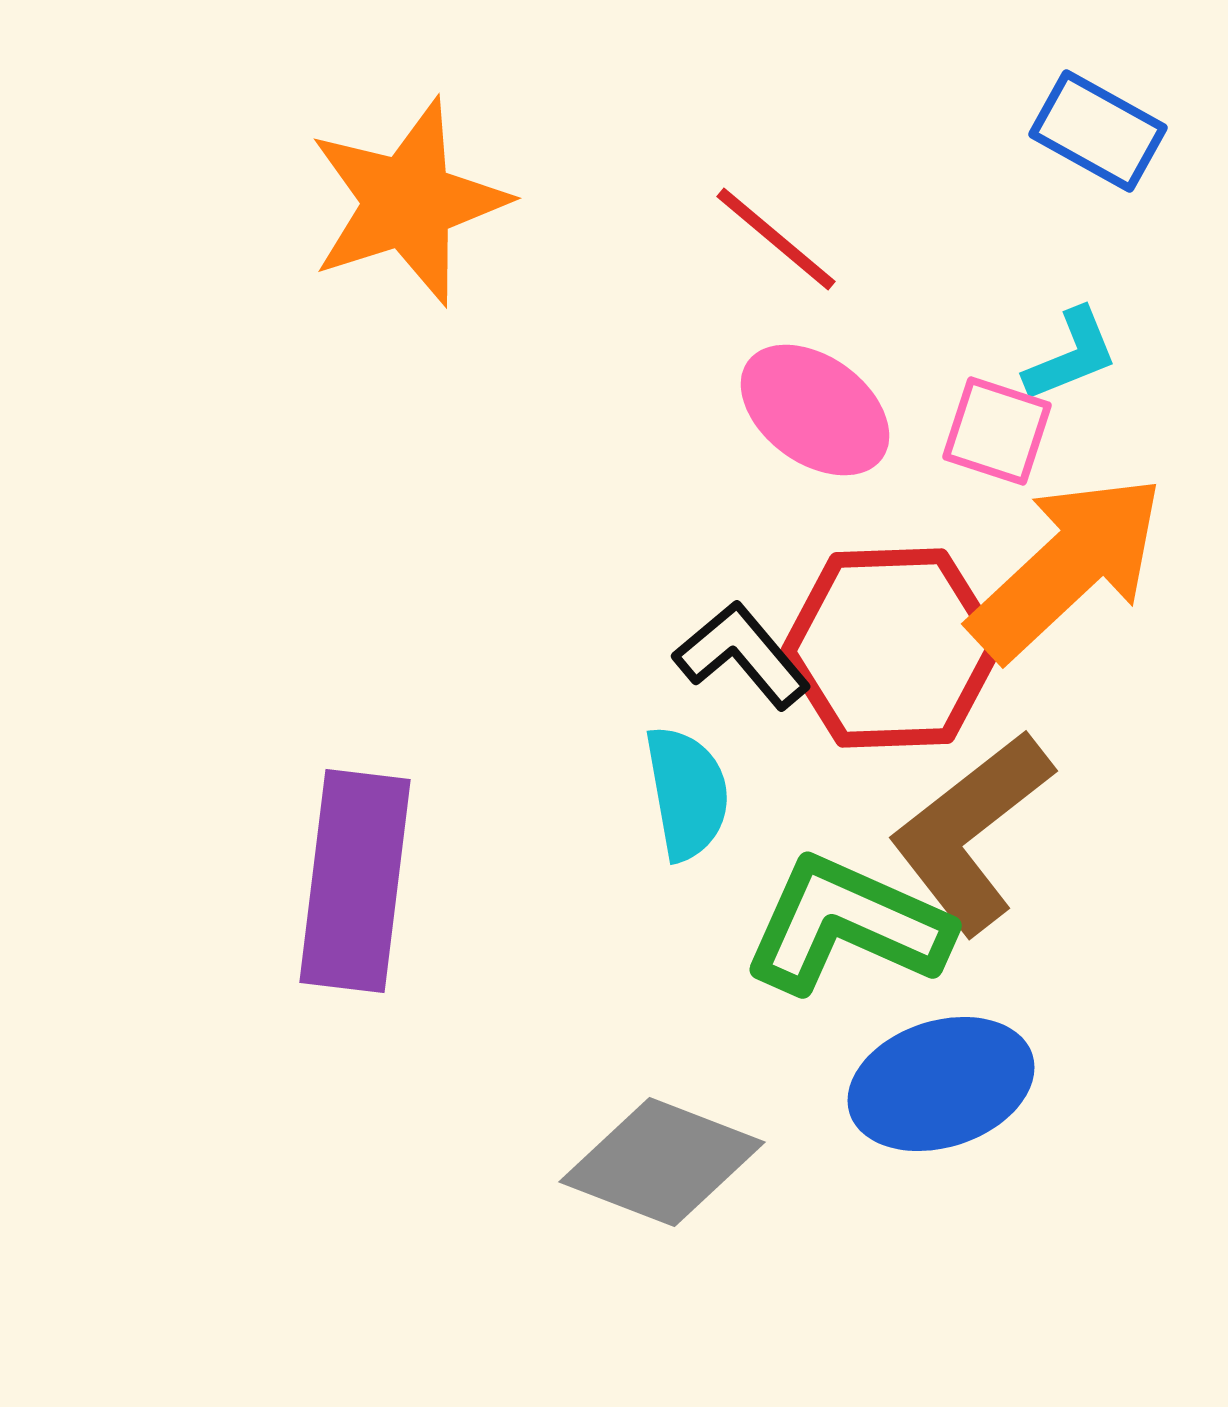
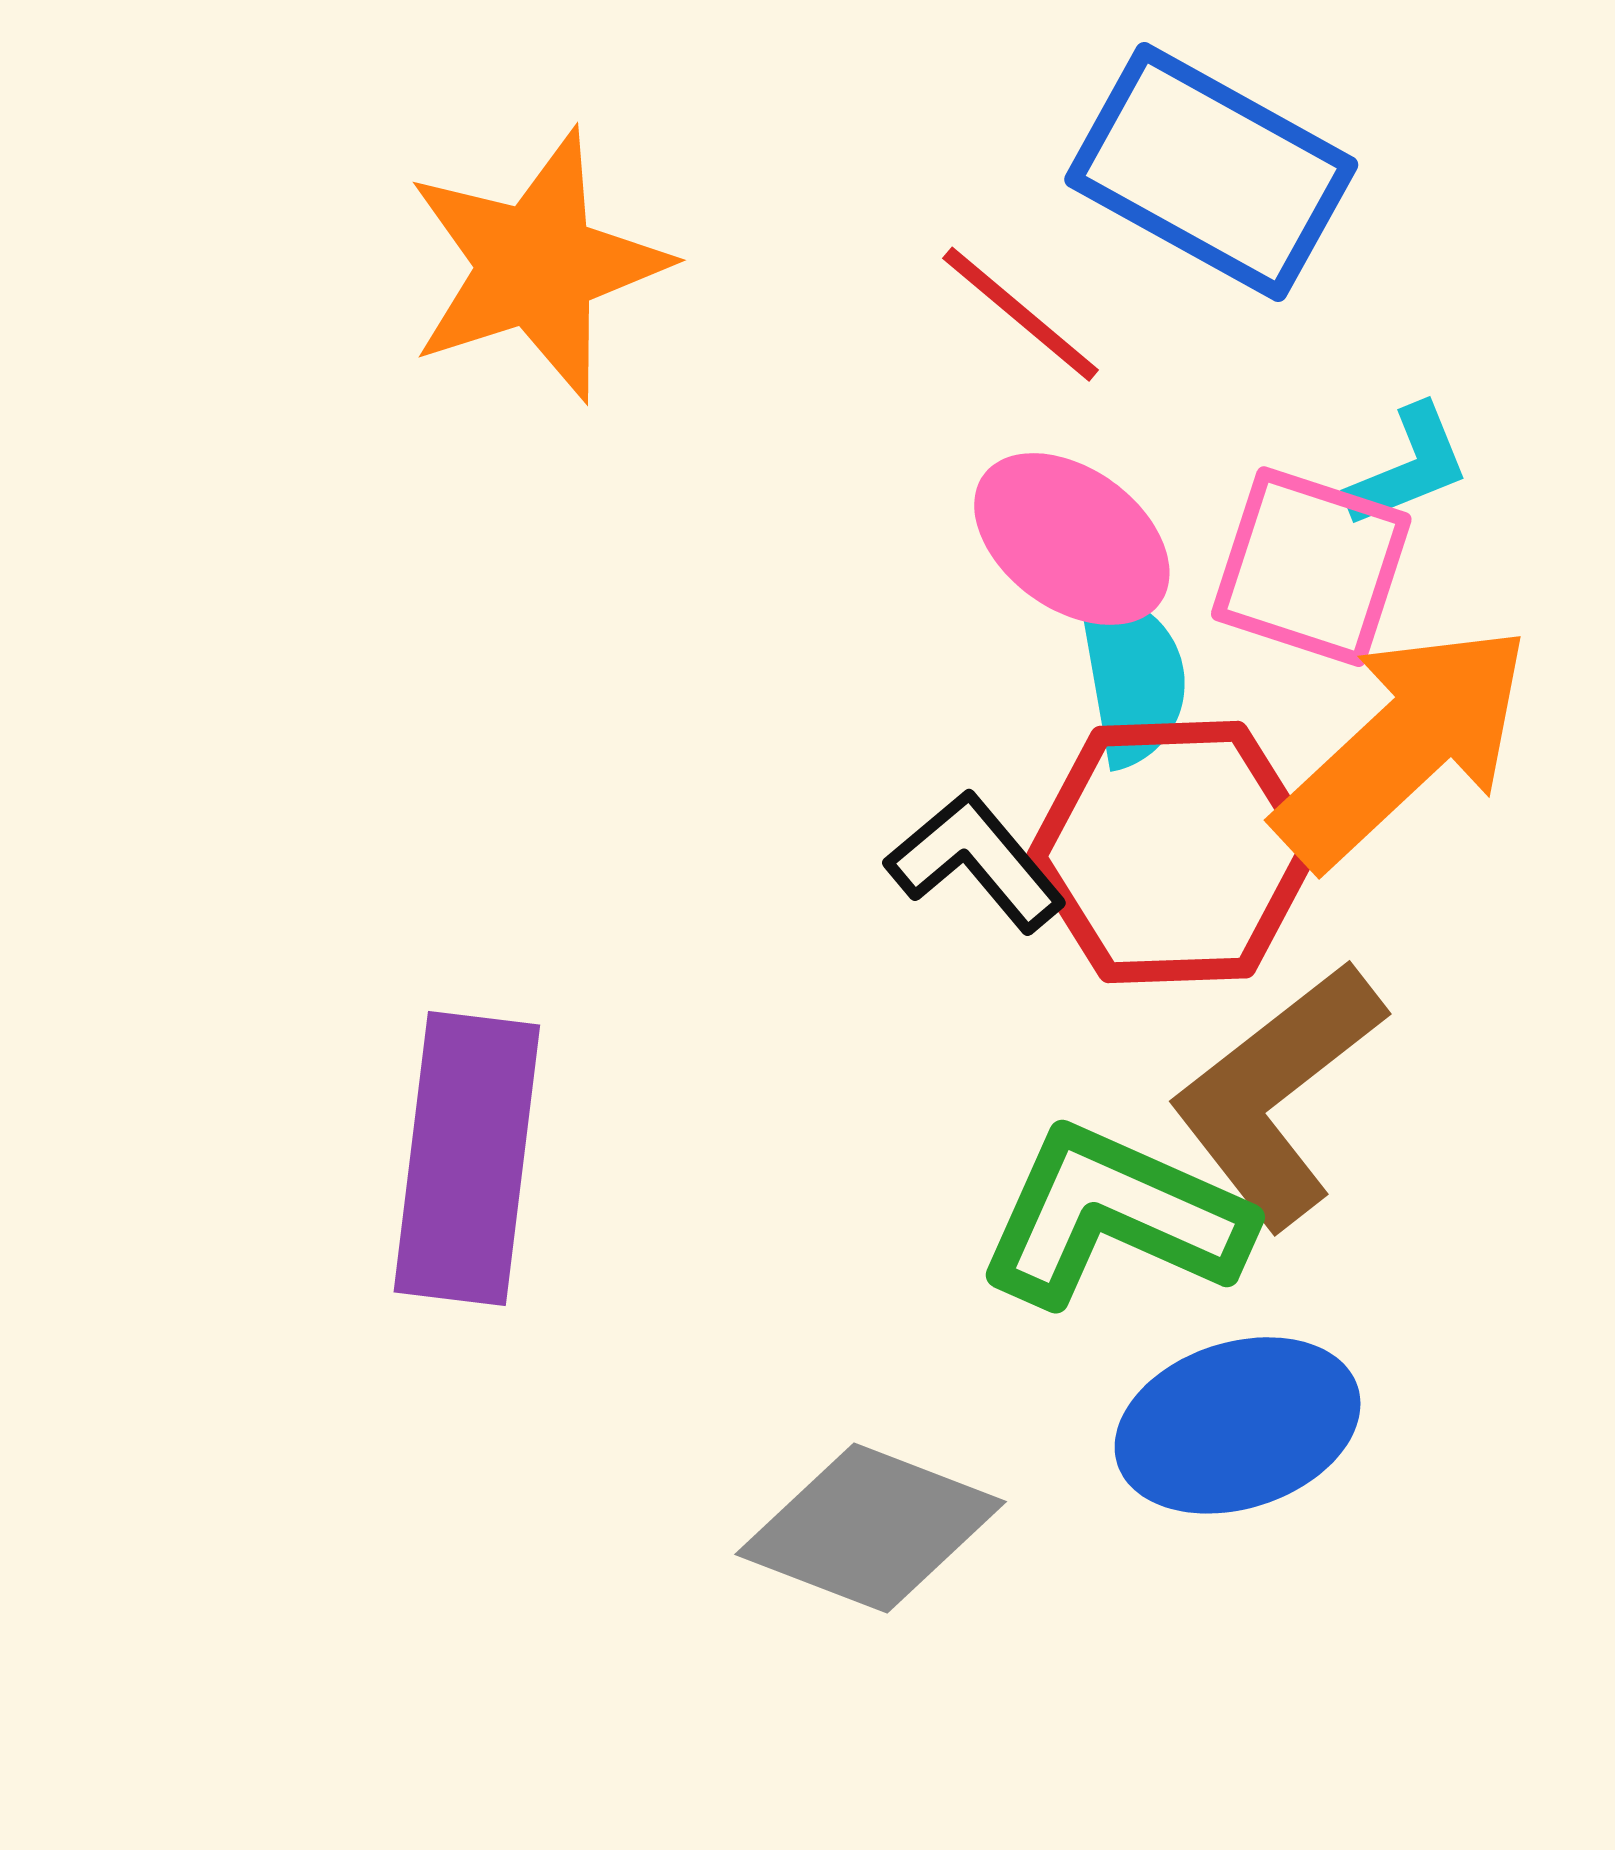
blue rectangle: (1098, 131) -> (1211, 172), moved, size x1.6
pink square: (997, 431) -> (1311, 567), size x1.4
cyan semicircle: (687, 793) -> (1132, 677), moved

